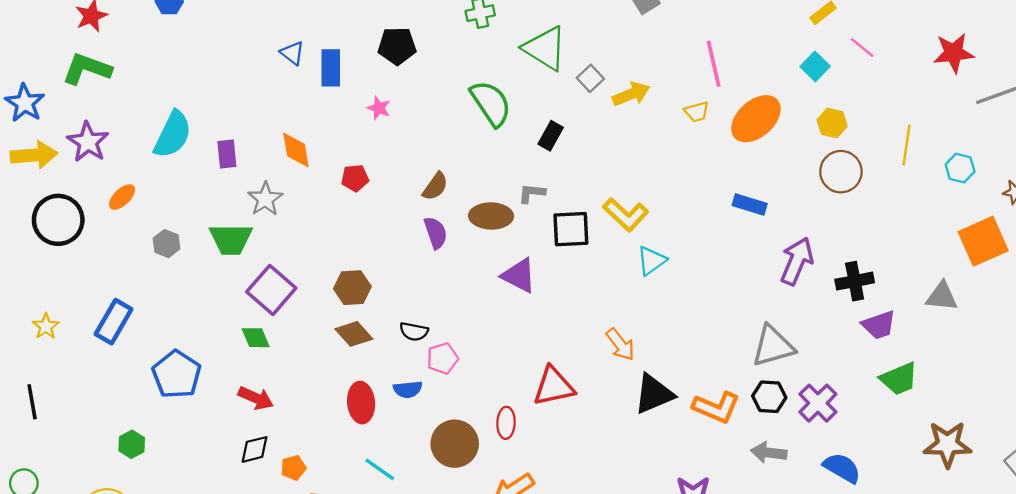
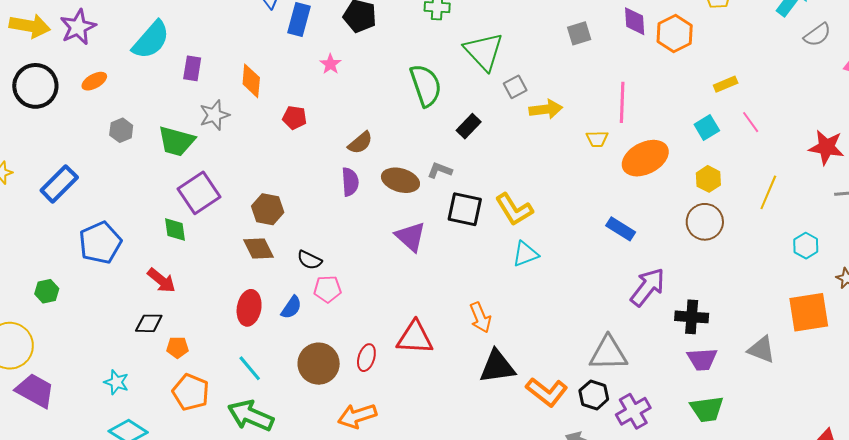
yellow line: (906, 145) -> (768, 192), moved
blue semicircle: (408, 389) -> (291, 307), turned -65

